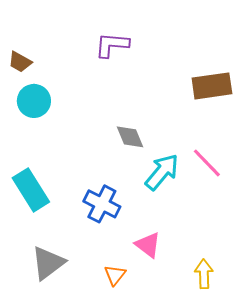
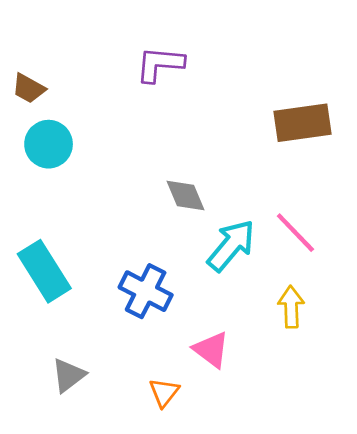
gray triangle: (48, 263) -> (68, 375), size x0.7
yellow arrow: (204, 274) -> (291, 307), moved

